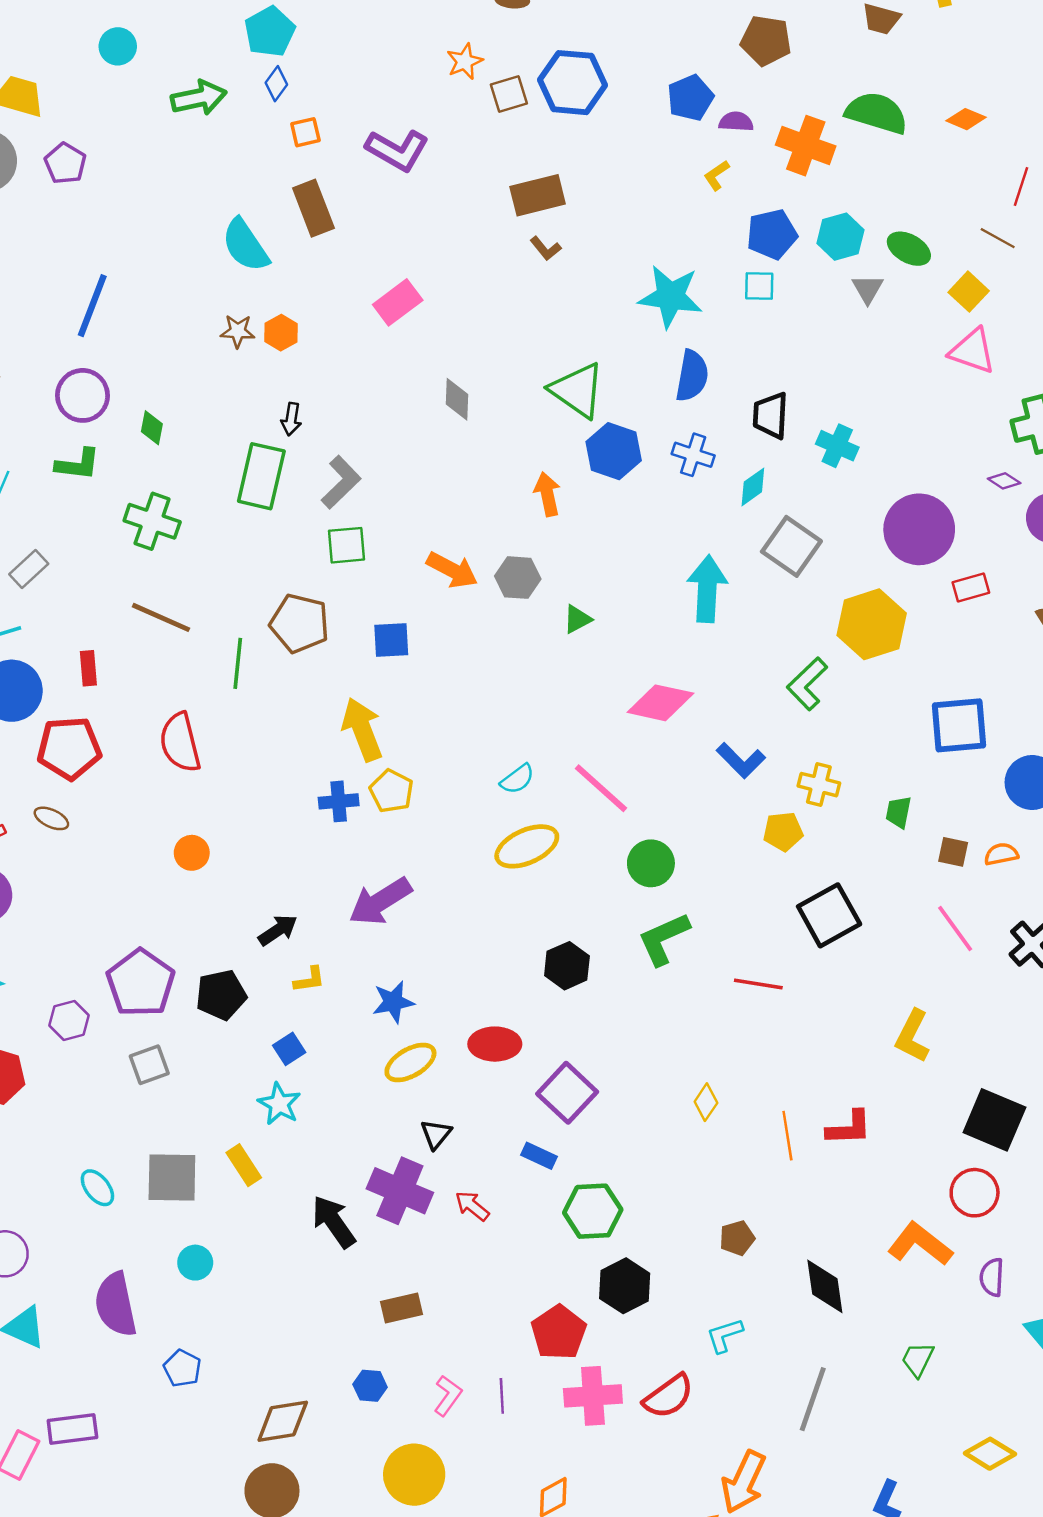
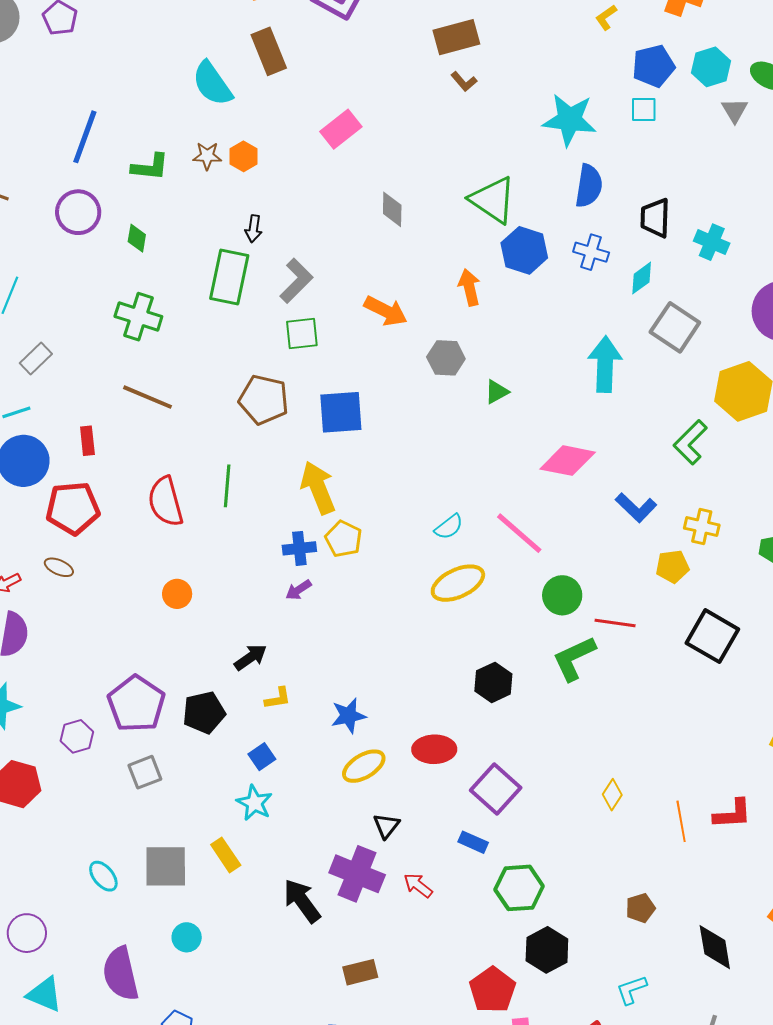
green L-shape: (78, 464) -> (150, 167), moved
orange arrow: (452, 570) -> (386, 311), moved
blue square: (391, 640) -> (341, 412), size x1.4
green line: (238, 663) -> (227, 486), moved
purple arrow: (380, 901) -> (299, 590), moved, size x0.5
black square: (829, 915) -> (712, 636), turned -30
red line: (758, 984) -> (615, 623), moved

